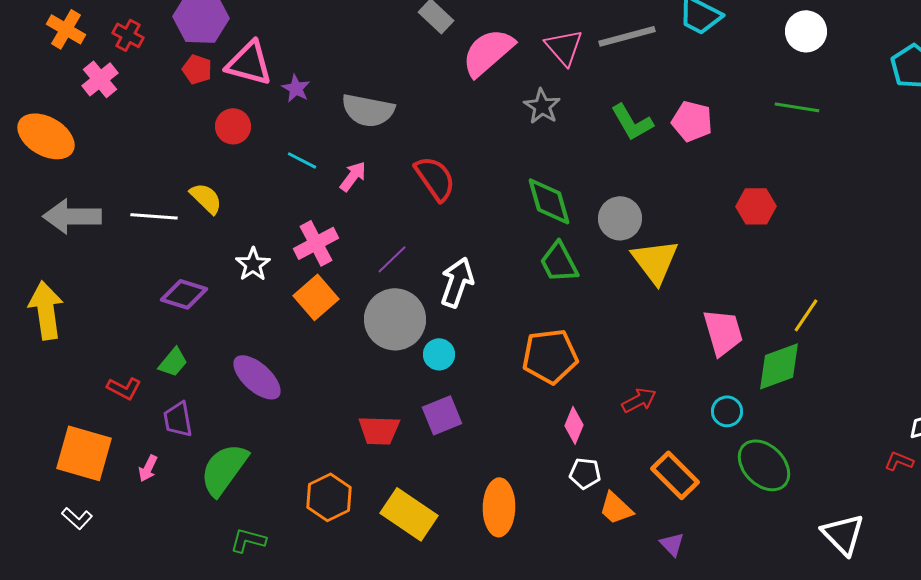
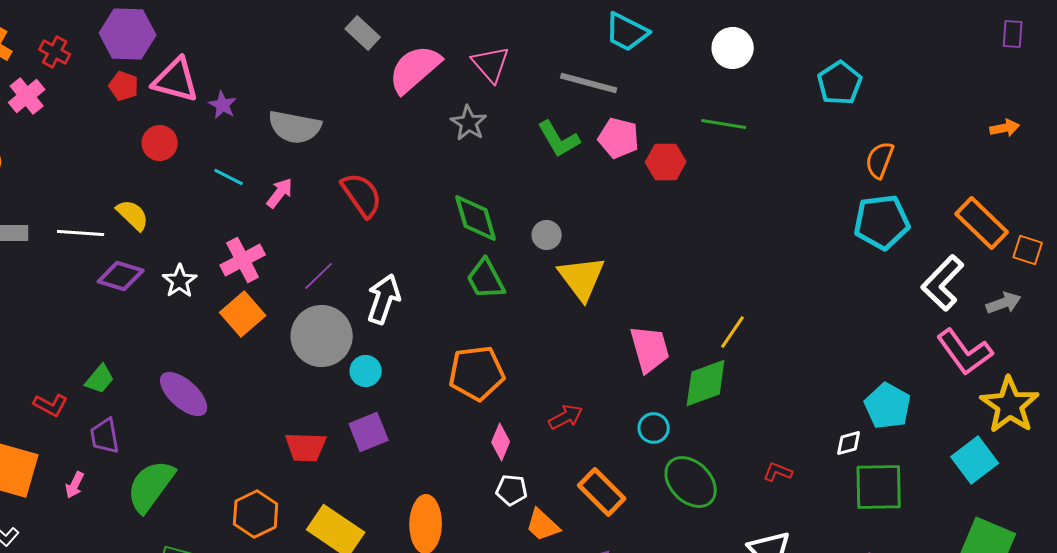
gray line: (627, 36) -> (589, 83), moved, turned 30
red hexagon: (756, 206) -> (666, 162), moved
gray circle: (620, 218) -> (547, 235), size x0.7
purple diamond: (184, 294) -> (121, 276), moved
red L-shape: (899, 461) -> (778, 472), moved

